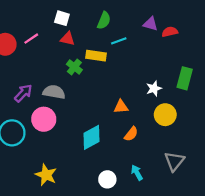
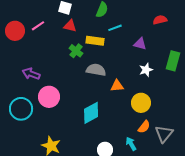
purple triangle: (150, 24) -> (140, 44), moved
gray semicircle: (54, 92) -> (96, 70), moved
purple arrow: (23, 93) -> (31, 74), turned -114
yellow circle: (165, 115) -> (141, 103), moved
orange semicircle: (131, 134) -> (144, 127), moved

